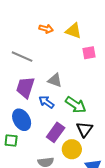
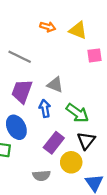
blue arrow: (46, 102) -> (45, 108), turned 42

